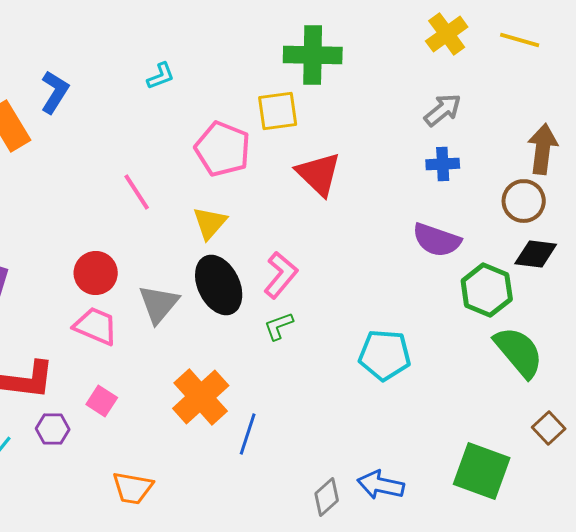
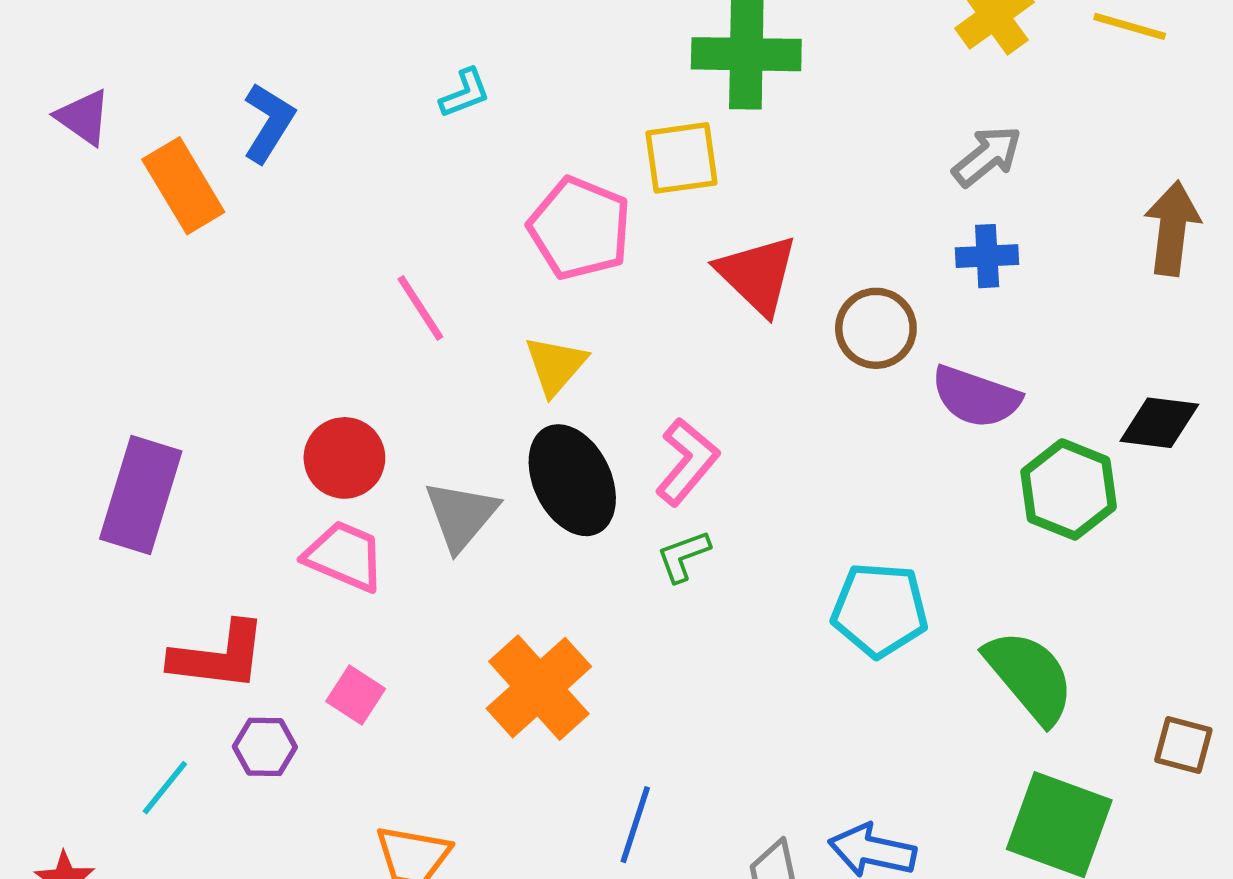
brown circle: (524, 201) -> (876, 328), moved
green semicircle: (519, 352) -> (1030, 676), moved
brown square: (549, 428) -> (1183, 745), turned -32
blue line: (248, 434) -> (635, 825), moved

